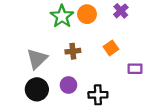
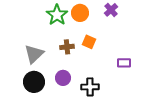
orange square: (111, 48) -> (89, 42), moved, turned -32

